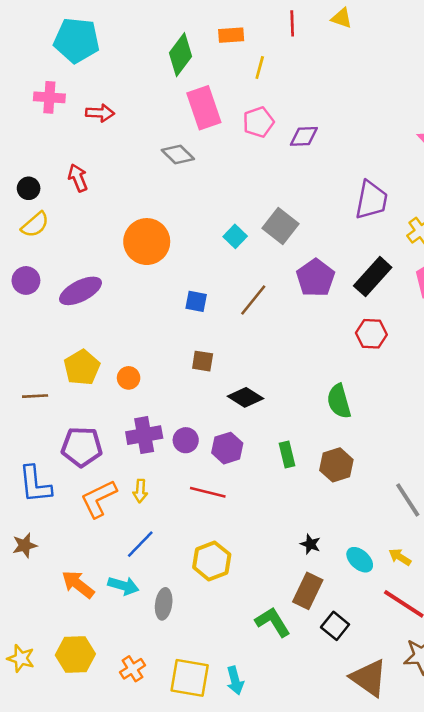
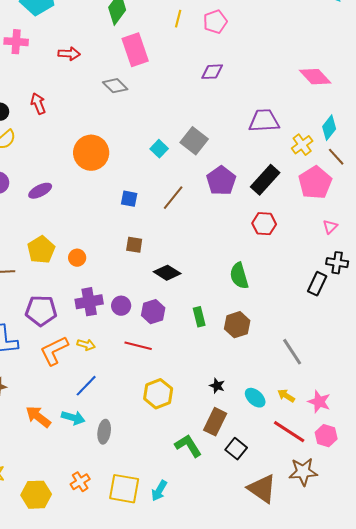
red arrow: (100, 113) -> (69, 54), moved
pink pentagon: (258, 122) -> (215, 22), moved
purple trapezoid: (371, 200) -> (264, 121), turned -104
purple ellipse: (81, 291) -> (40, 191), size x0.7
yellow arrow: (140, 491) -> (86, 345), turned -78
yellow hexagon: (212, 561) -> (158, 394), moved
yellow hexagon: (75, 654) -> (36, 495), moved
cyan arrow: (235, 680) -> (159, 491), turned 45

